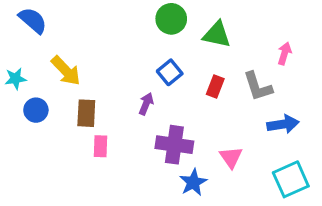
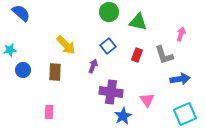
yellow arrow: (66, 71) -> (66, 45), moved
pink rectangle: (100, 146) -> (49, 112), moved

